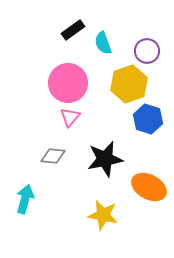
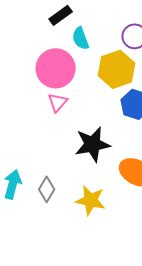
cyan semicircle: (103, 43) -> (81, 38), moved
gray diamond: (53, 156) -> (47, 189), moved, turned -65

